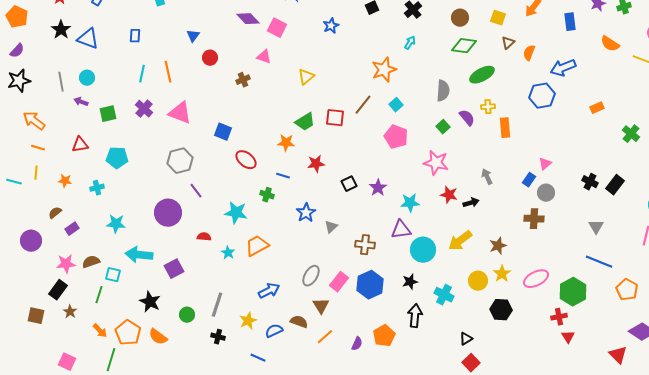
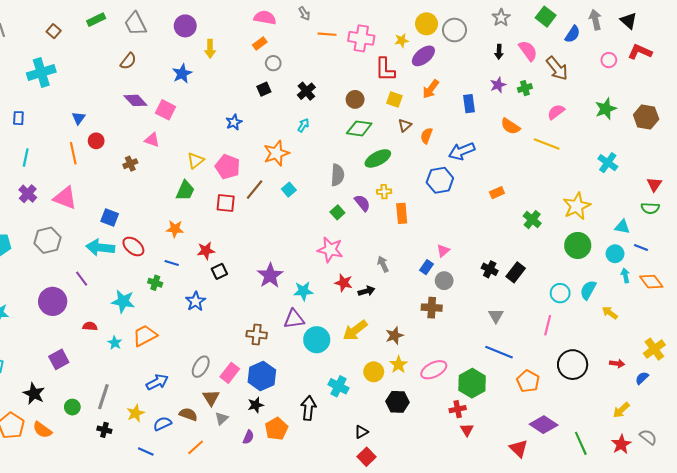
blue star: (331, 26) -> (234, 122), moved
orange line: (168, 72) -> (73, 153), moved
green trapezoid: (305, 122) -> (185, 191), moved, turned -35
pink pentagon: (396, 137) -> (228, 167), moved
gray hexagon: (180, 161) -> (47, 240), moved
black square: (349, 184) -> (219, 271), moved
purple star: (378, 188) -> (270, 275), size x1.4
gray triangle: (331, 227) -> (221, 418), moved
cyan arrow: (139, 255) -> (100, 248), moved
black star: (410, 282) -> (256, 405), moved
orange line: (325, 337) -> (196, 447), moved

